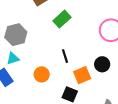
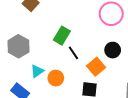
green rectangle: (62, 19) -> (62, 36), moved
cyan triangle: (13, 58) -> (37, 71), moved

